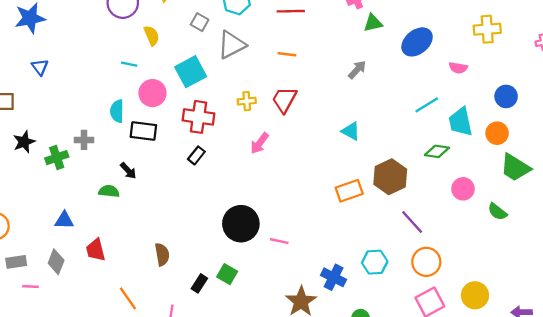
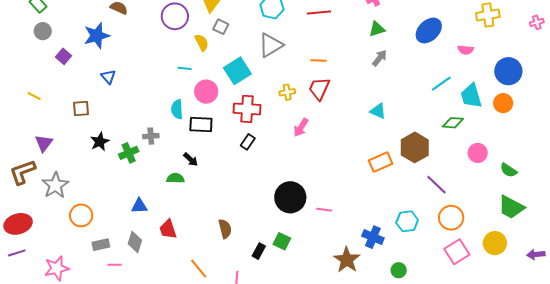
gray square: (200, 22) -> (221, 27), moved
green triangle: (373, 23) -> (377, 29), moved
orange line: (287, 54) -> (318, 61), moved
blue circle: (506, 96) -> (508, 71), size x1.4
green trapezoid: (515, 168) -> (511, 207), moved

